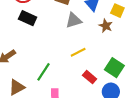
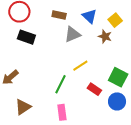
yellow square: (117, 11) -> (115, 20), turned 32
green line: (43, 72) -> (60, 84), moved

